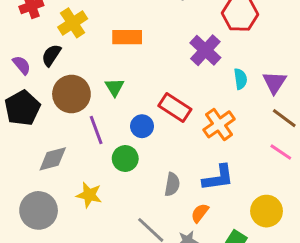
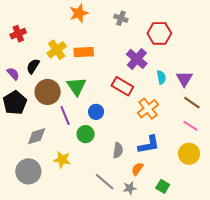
yellow cross: (73, 23) -> (57, 50), moved
green triangle: (114, 87) -> (76, 86), size x1.5
red rectangle: (175, 107) -> (122, 86), moved
yellow circle: (267, 211) -> (189, 154), moved

